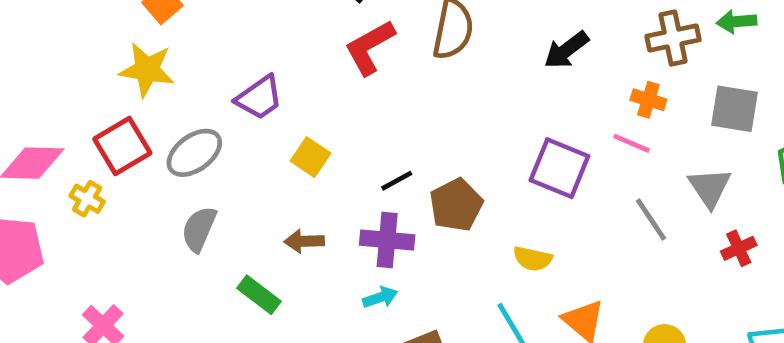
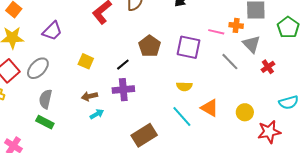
purple trapezoid: (259, 98) -> (52, 31), moved
orange cross: (648, 100) -> (236, 25), moved
brown pentagon: (456, 205) -> (150, 46), moved
green rectangle: (259, 295) -> (45, 122), moved
cyan arrow: (380, 297) -> (97, 114), moved

